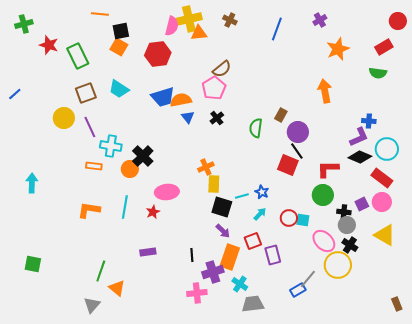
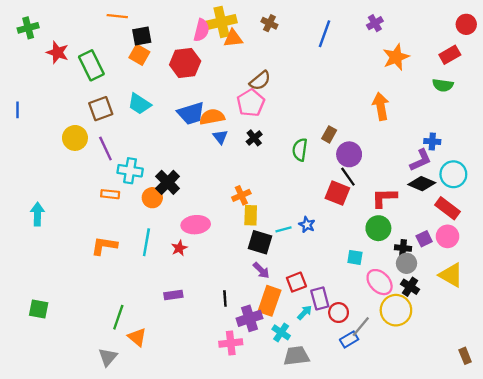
blue line: (15, 94) -> (18, 110), turned -48
cyan arrow: (260, 214) -> (305, 313), moved
red circle: (289, 218) -> (339, 313), moved

